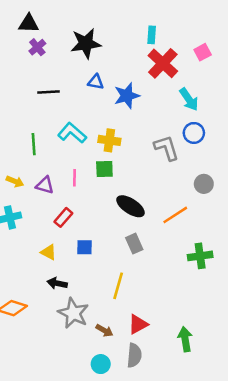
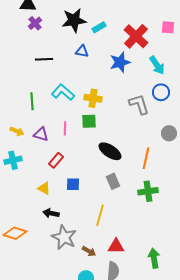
cyan rectangle: (152, 35) -> (99, 27), moved, turned 56
pink square: (203, 52) -> (168, 27), turned 32
blue star: (127, 96) -> (120, 62), moved
orange line: (175, 215) -> (146, 158), turned -45
green cross: (200, 256) -> (148, 191), moved
red triangle: (138, 324) -> (116, 246), turned 30

